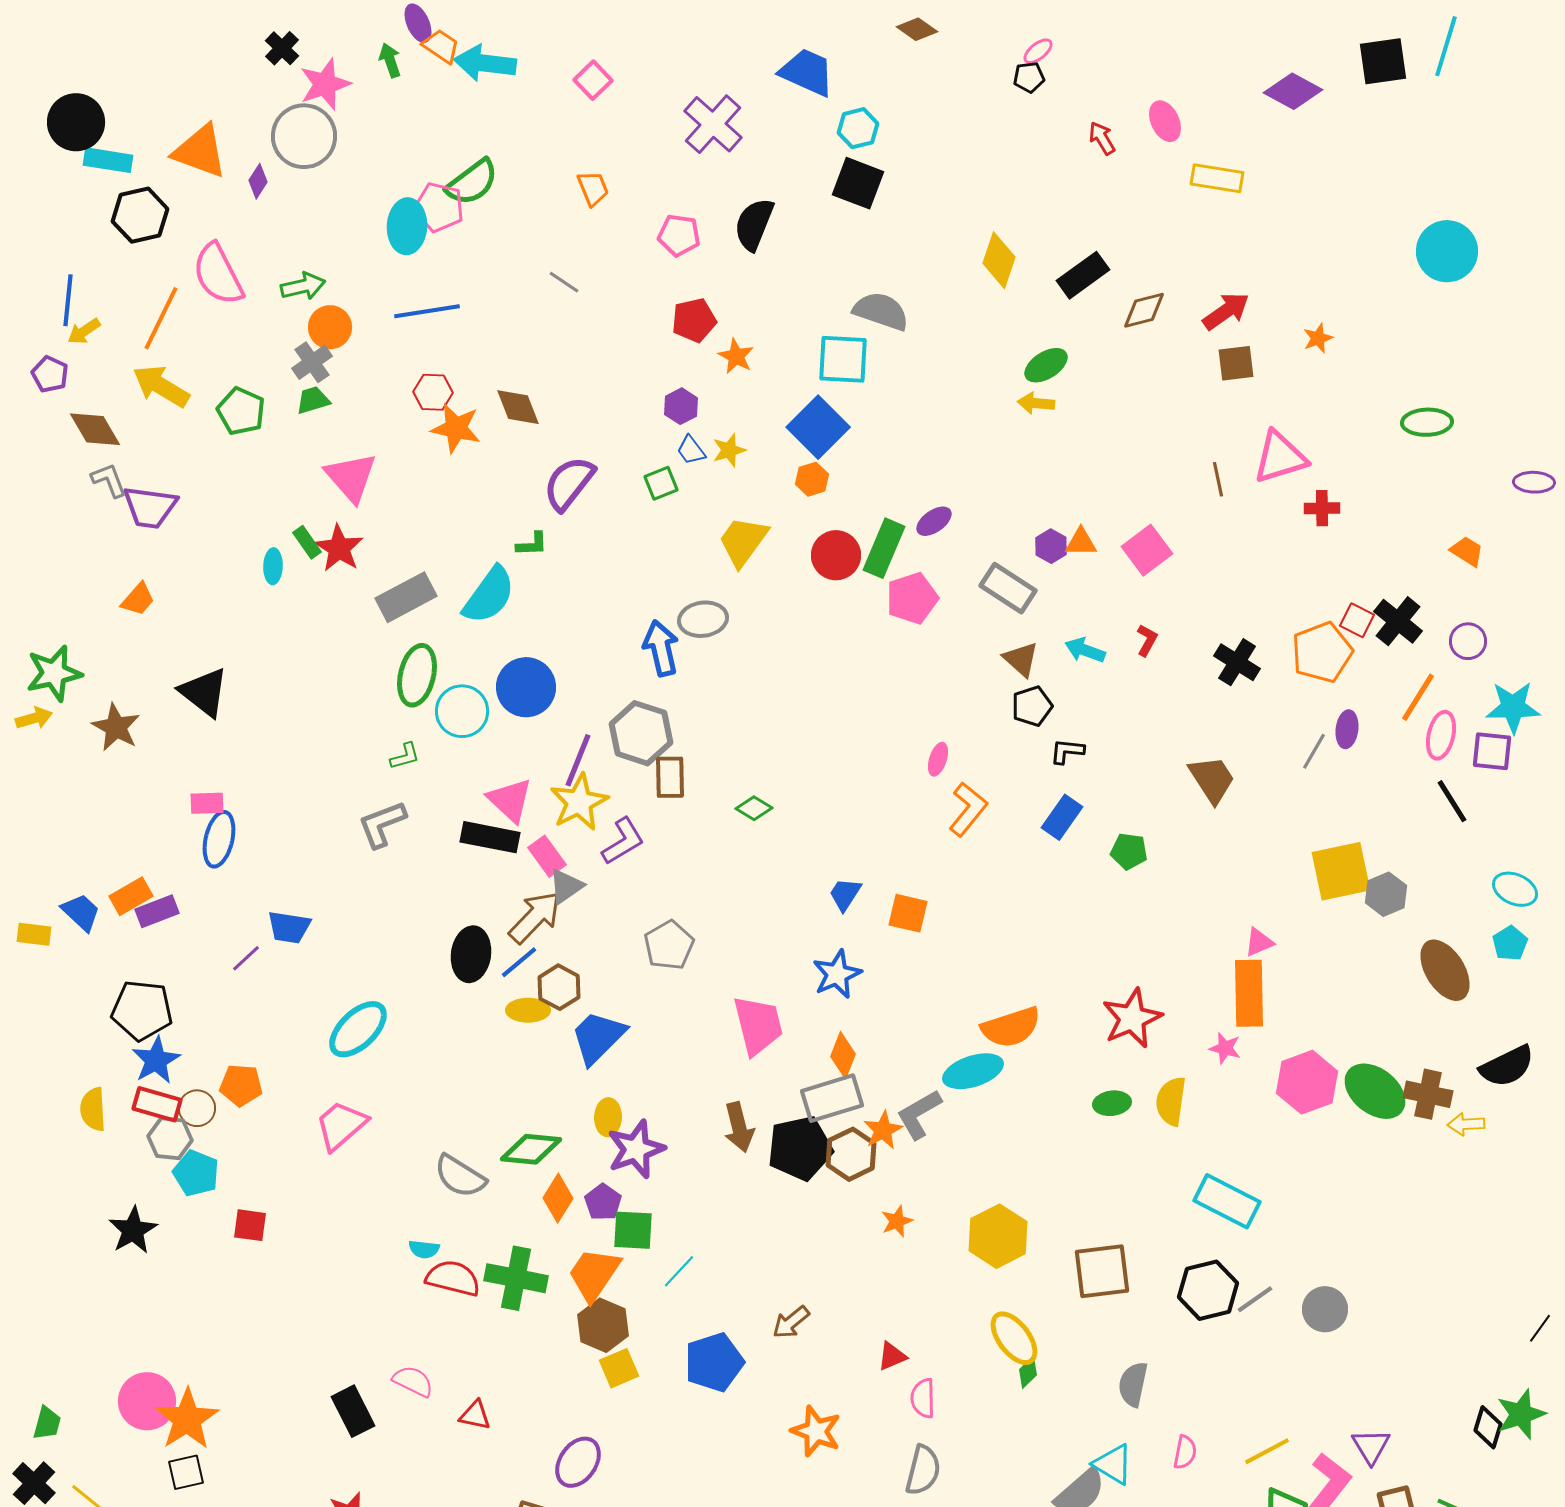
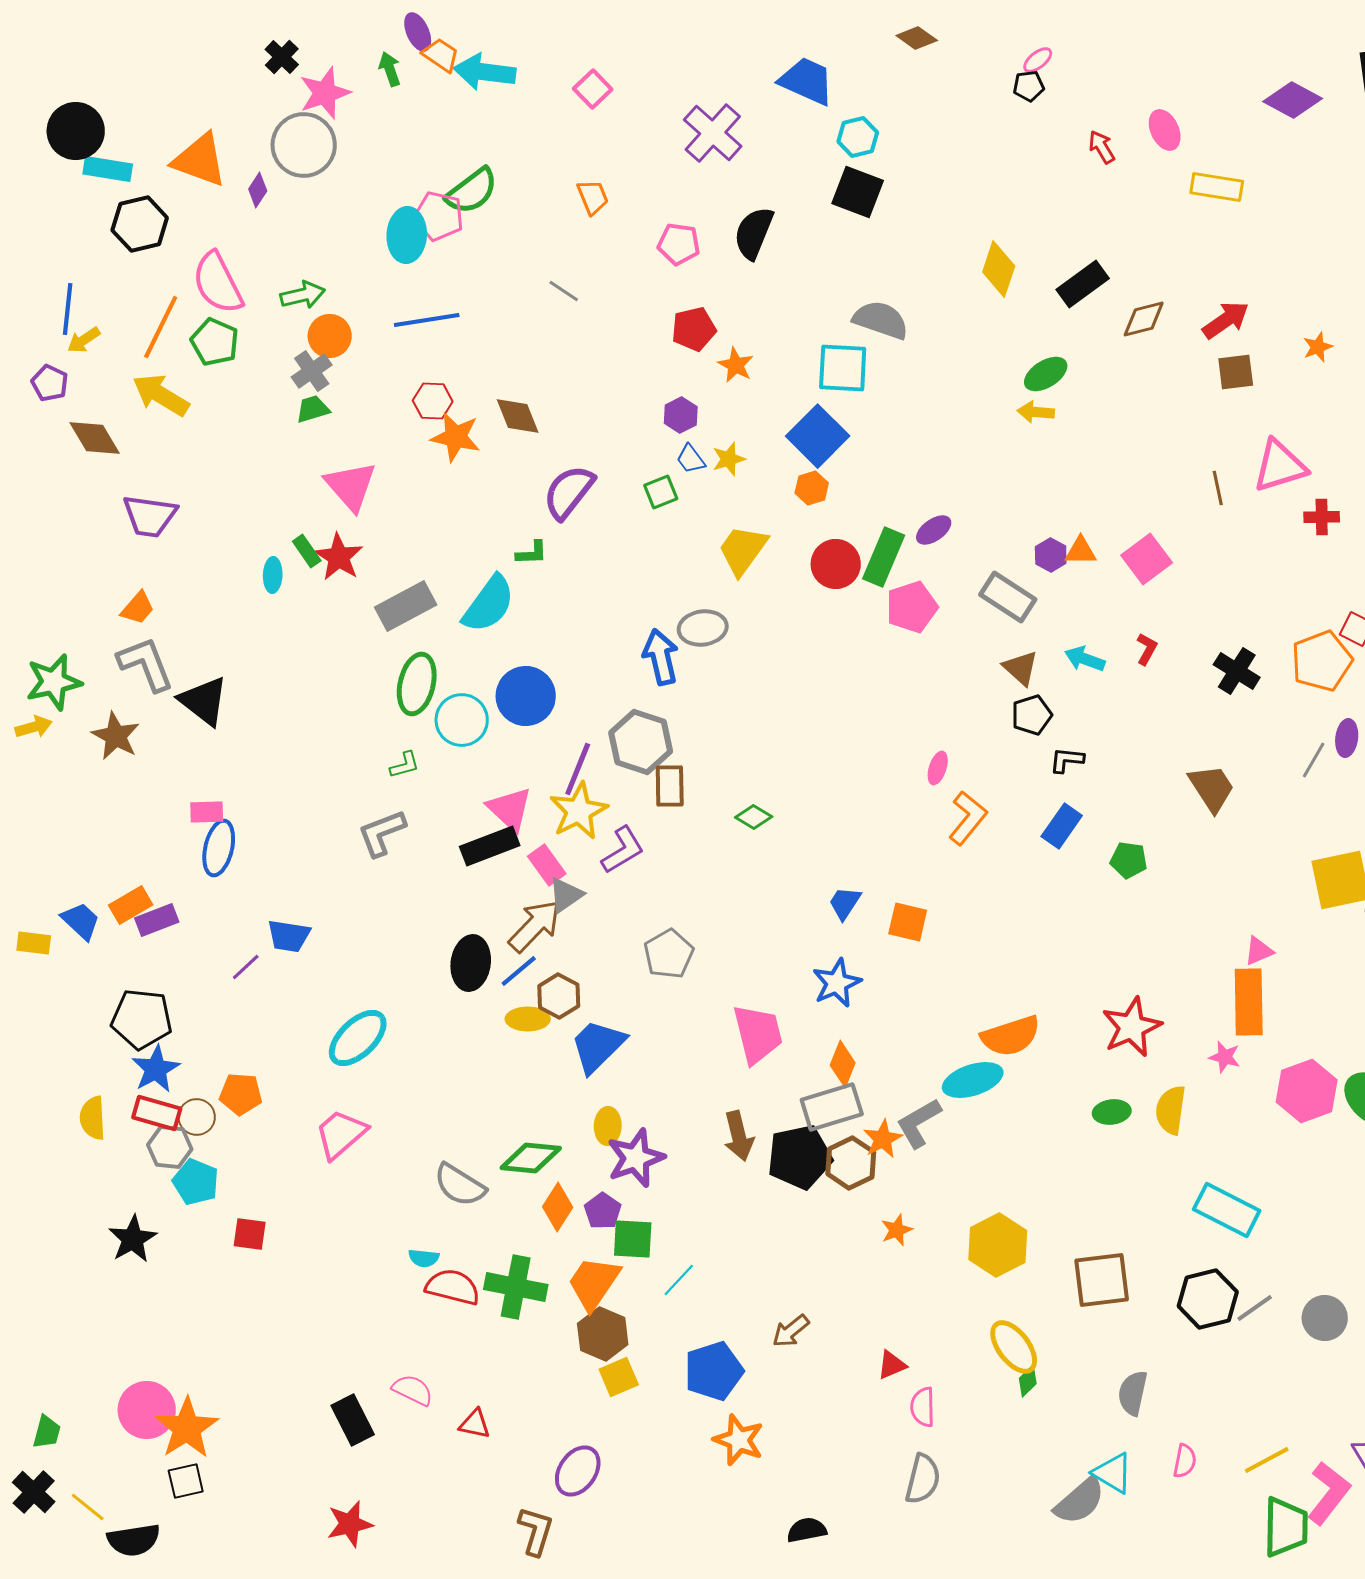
green pentagon: (241, 411) -> (215, 342), moved
gray L-shape: (109, 480) -> (146, 664), moved, size x1.6
black rectangle: (490, 837) -> (490, 846), turned -32
orange star: (816, 1431) -> (739, 1440), moved

